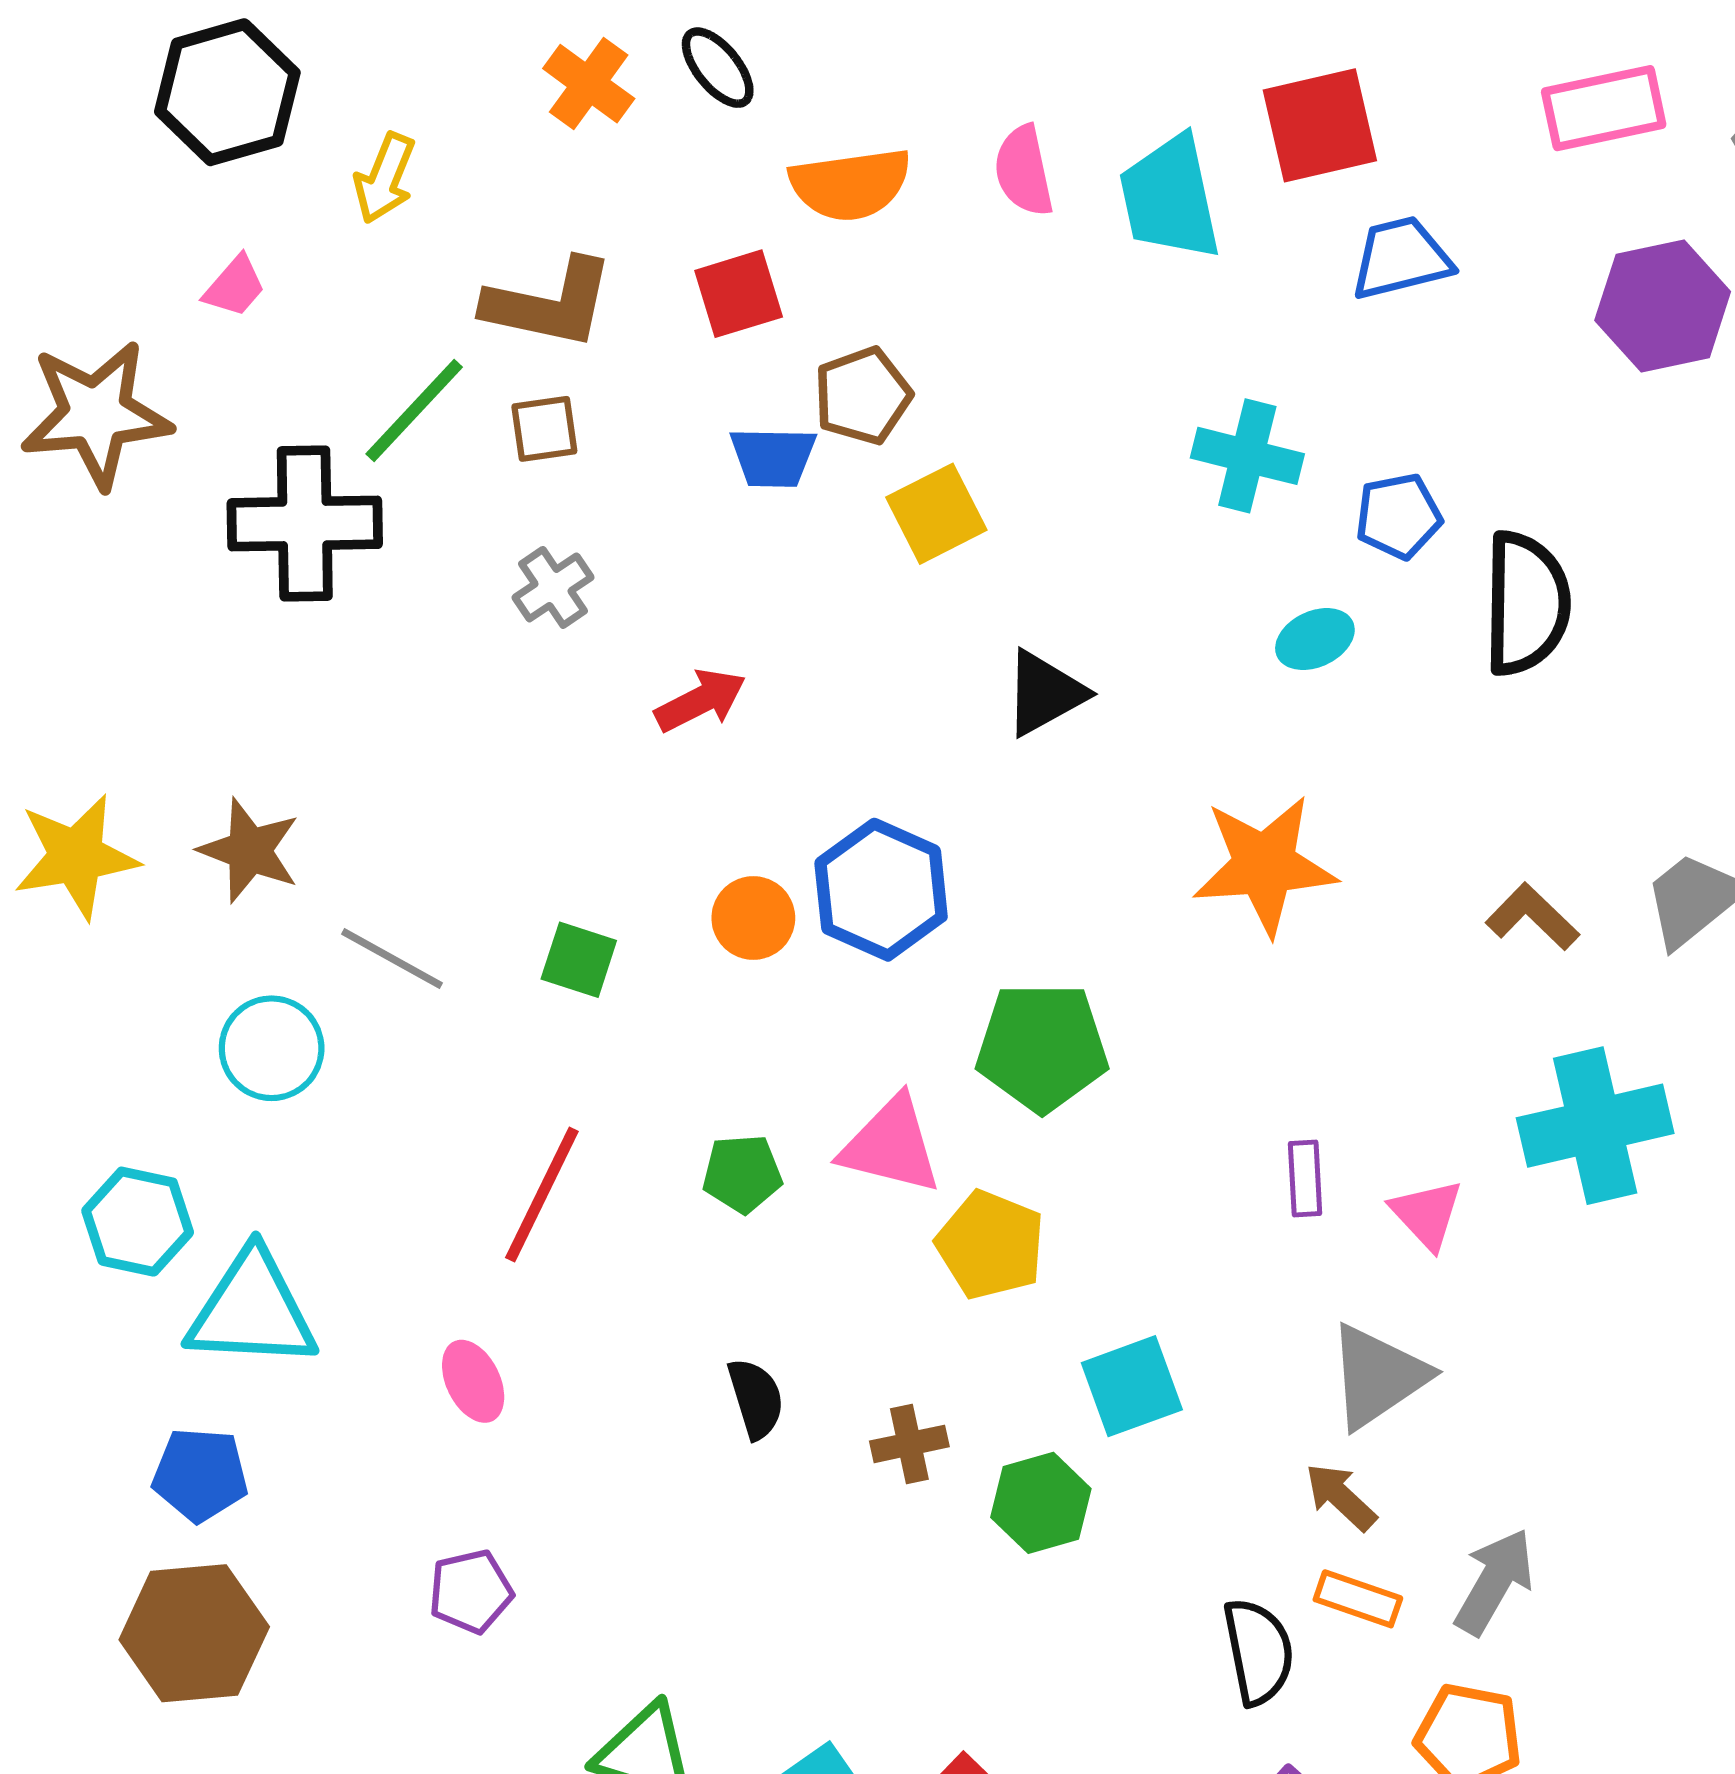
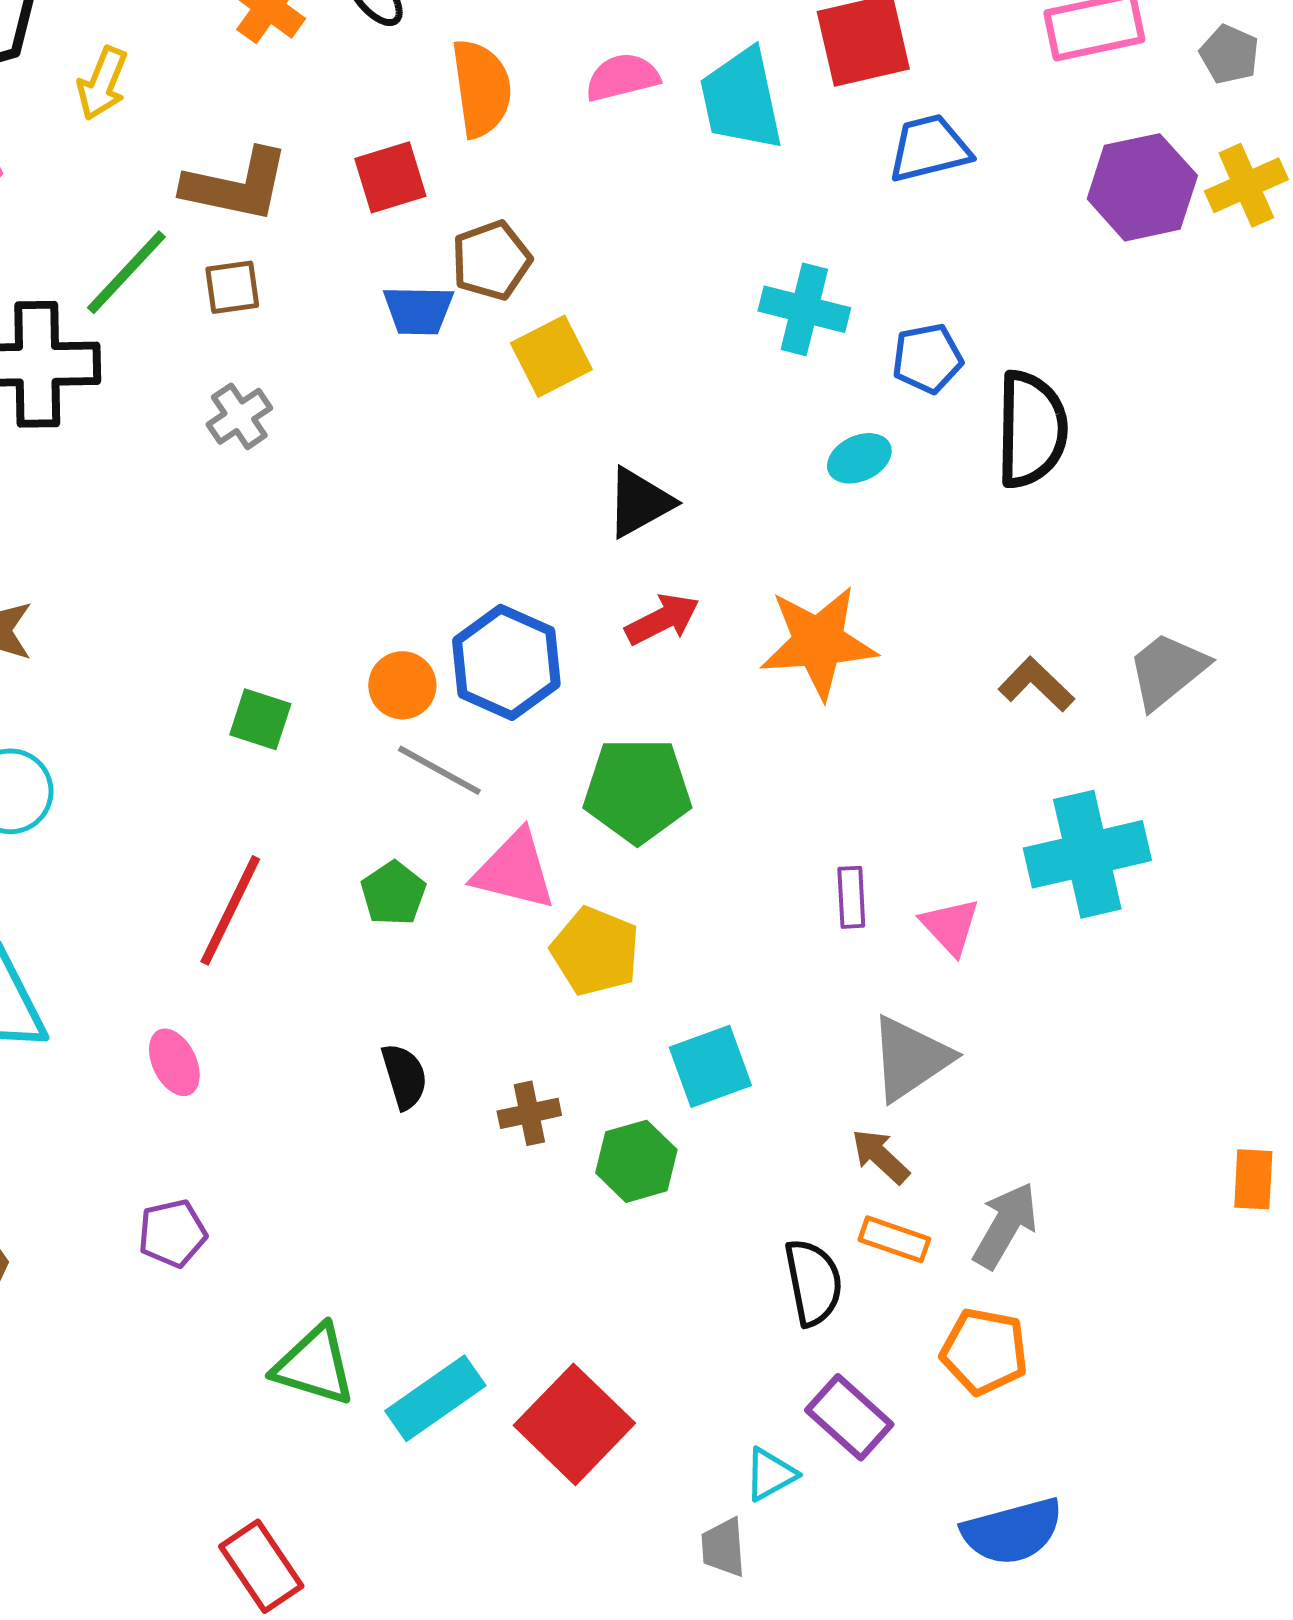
pink semicircle: (1024, 171) -> (622, 77), turned 88
orange semicircle: (850, 184) -> (481, 88), turned -90
red arrow: (700, 700) -> (662, 619), moved
gray line: (392, 959) -> (439, 770), moved
green pentagon: (742, 1174) -> (393, 893), turned -30

